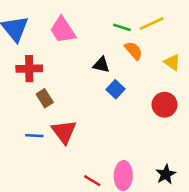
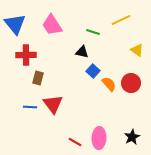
green line: (122, 27) -> (93, 32), moved
orange semicircle: (134, 51) -> (109, 84), moved
brown rectangle: (45, 98) -> (38, 78), turned 48

